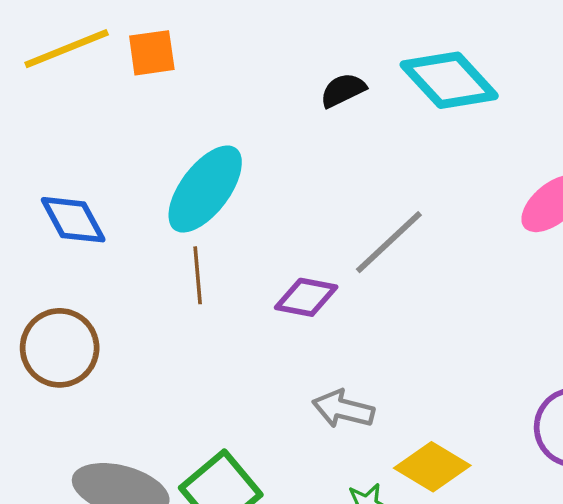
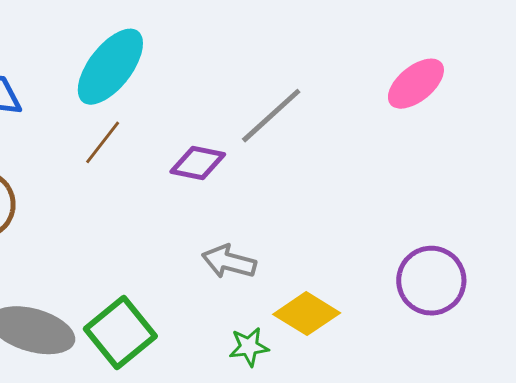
brown line: (198, 275) -> (103, 142), turned 42

